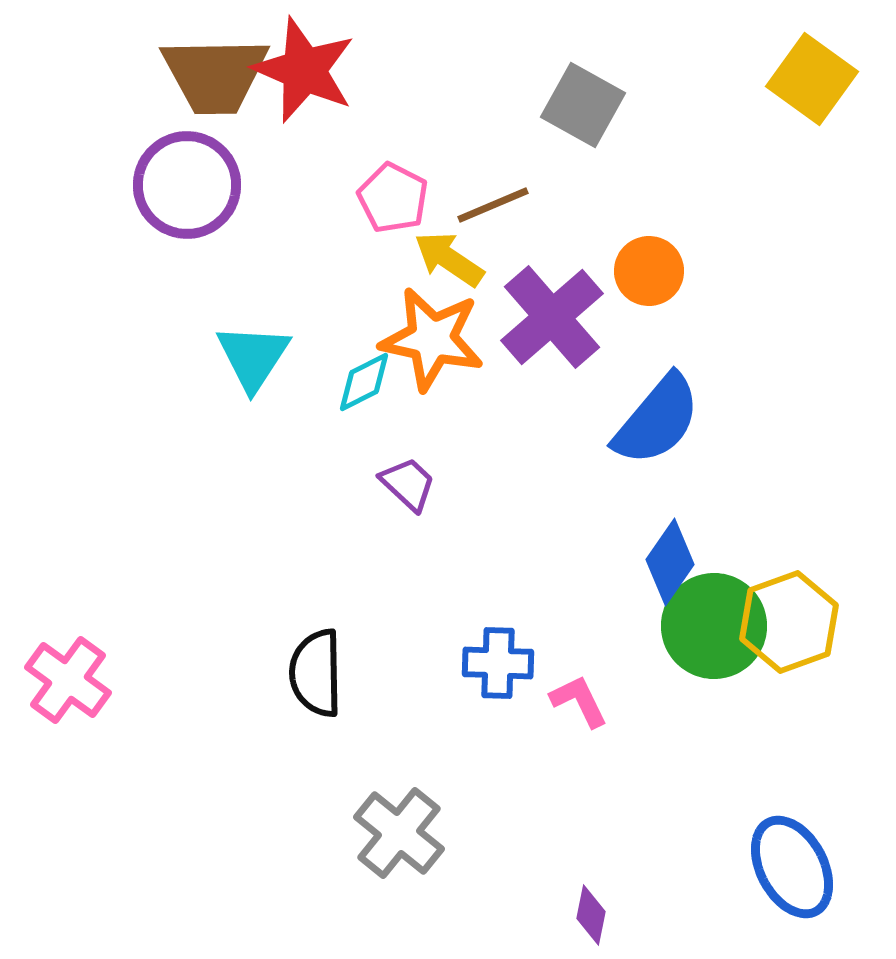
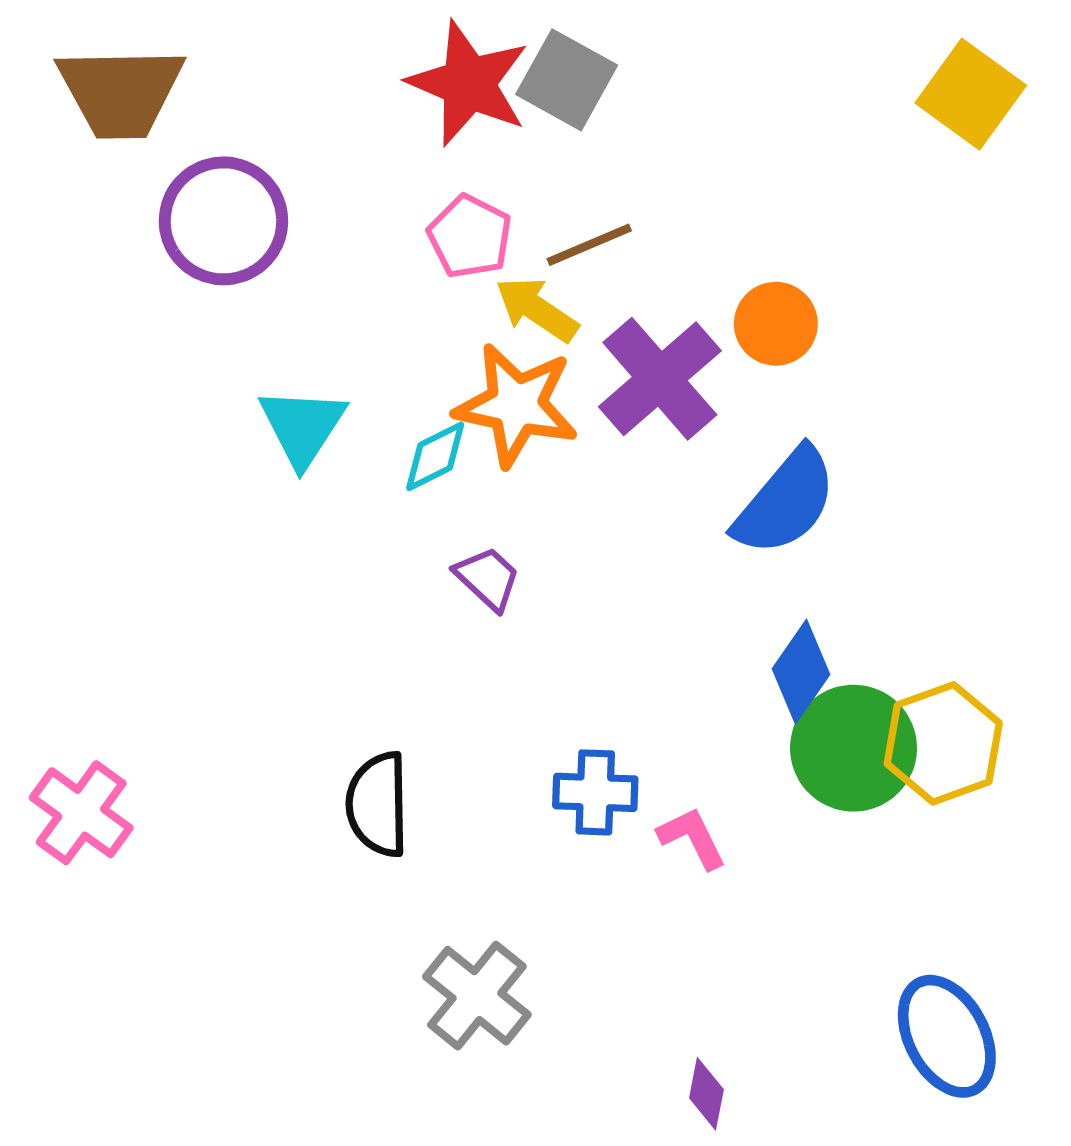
red star: (304, 70) -> (469, 83), moved
brown trapezoid: (215, 75) -> (121, 92), moved
gray square: (583, 105) -> (567, 80), moved

